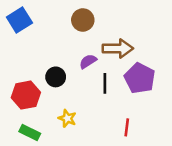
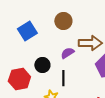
blue square: (19, 20) -> (27, 31), moved
black line: (105, 83) -> (63, 78), moved

